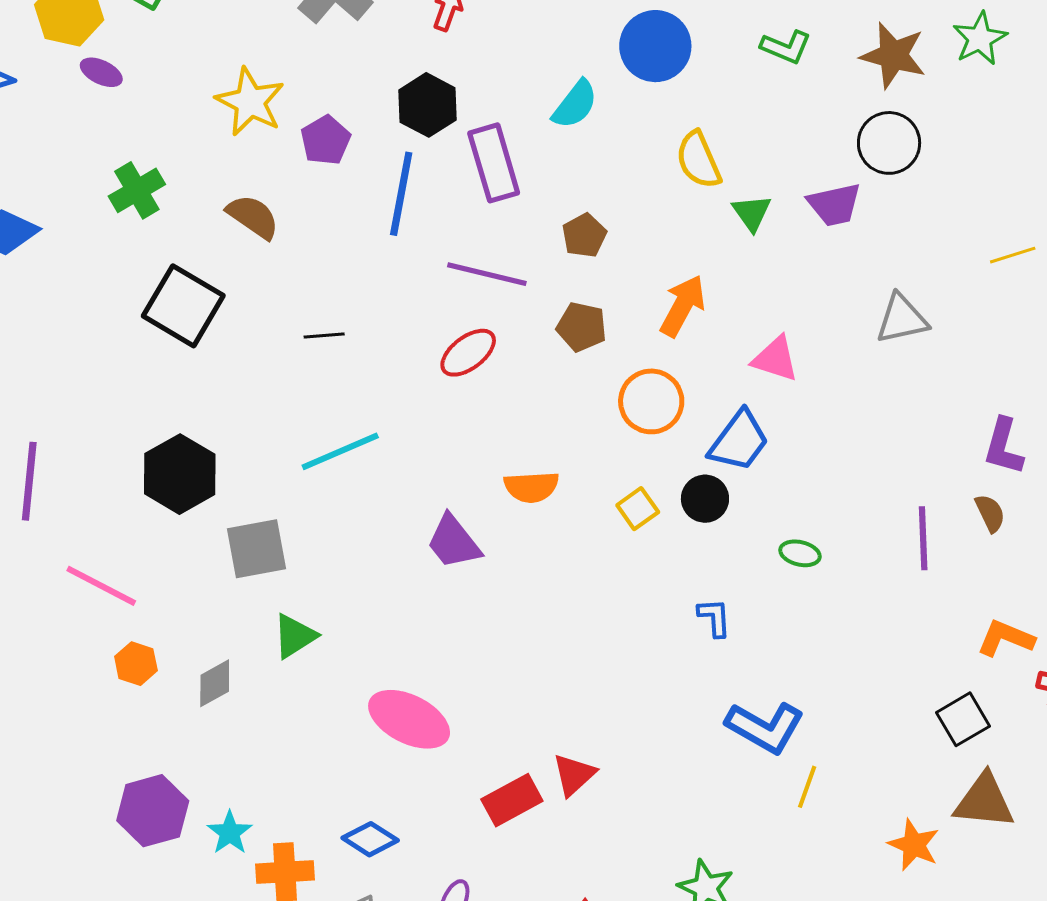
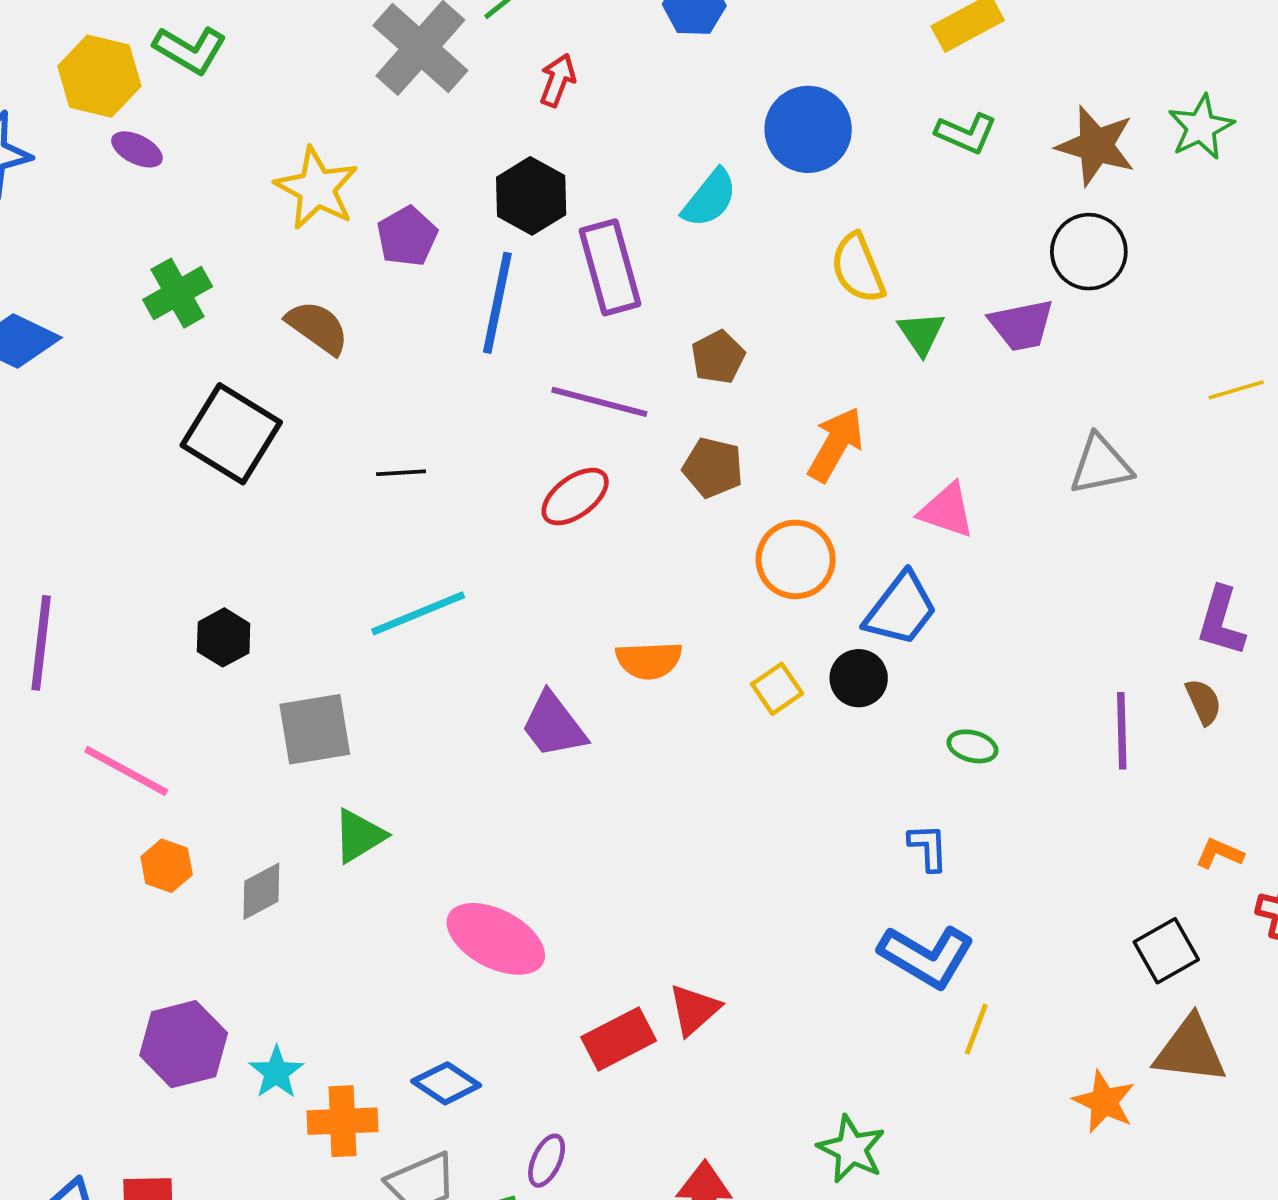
black hexagon: (180, 474) -> (224, 637), size x0.6
blue L-shape: (714, 618) -> (928, 847), moved
orange L-shape: (1006, 638) -> (1220, 853), size x0.7

